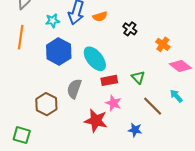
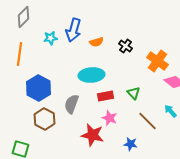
orange semicircle: (100, 17) -> (96, 42), moved
orange cross: (163, 44) -> (158, 61), size x1.5
blue hexagon: (59, 52) -> (38, 88), moved
cyan ellipse: (95, 59) -> (92, 75), turned -55

